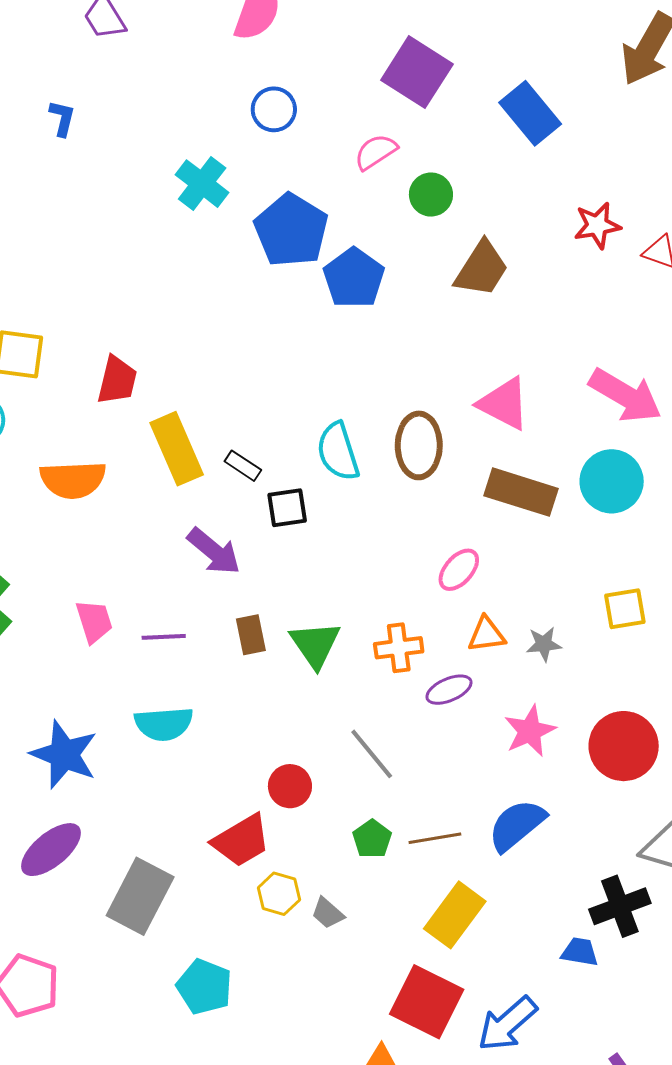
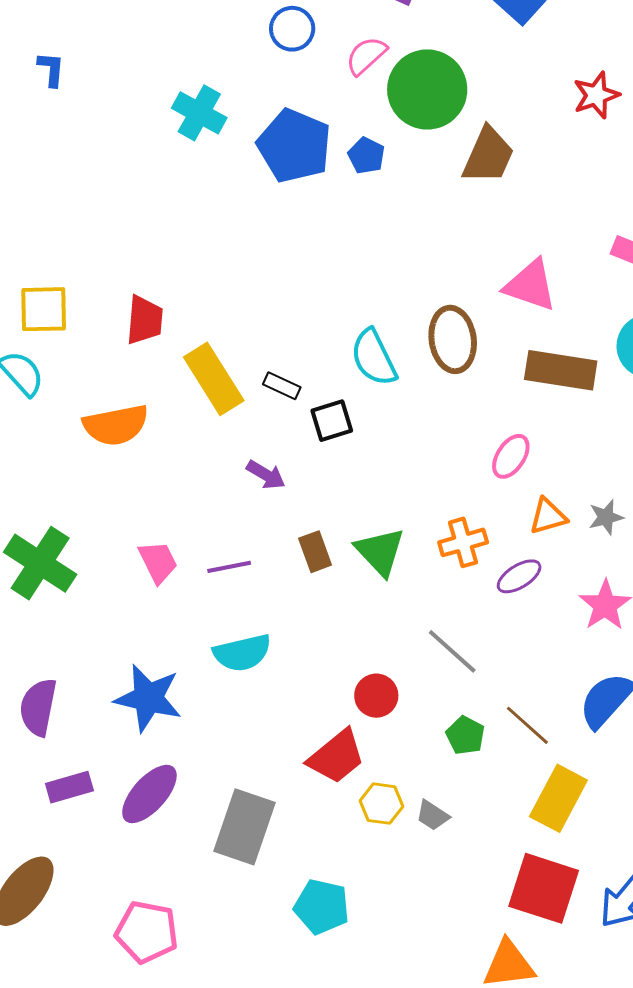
blue circle: (274, 109) -> (292, 29), moved
green circle: (431, 195) -> (427, 89), size x1.8
blue pentagon: (354, 278) -> (366, 156), moved, size x0.6
purple arrow: (214, 551) -> (266, 475), size x0.7
brown line: (435, 838) -> (527, 725), turned 60

